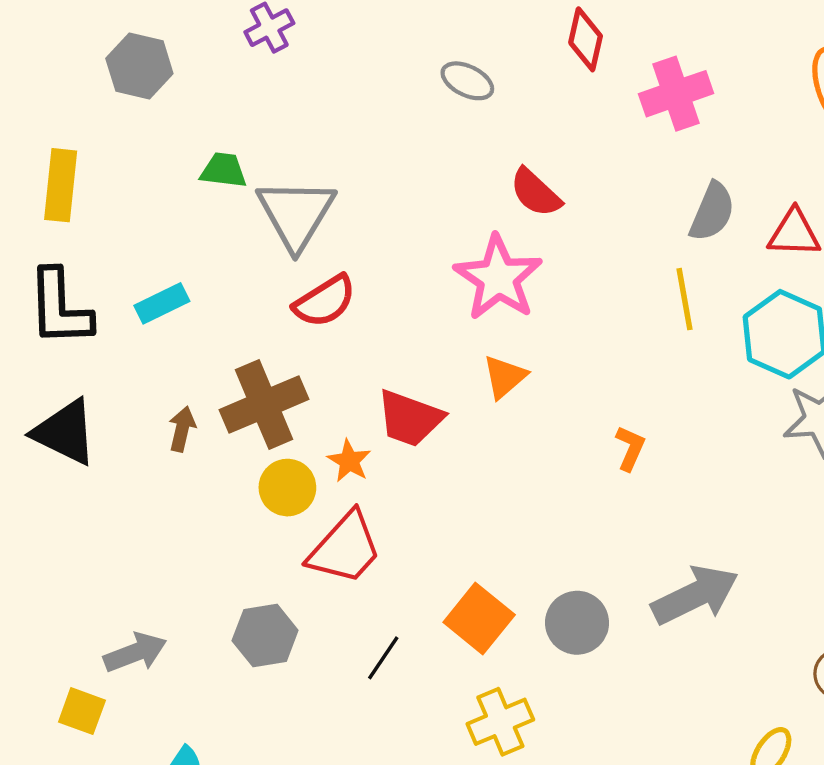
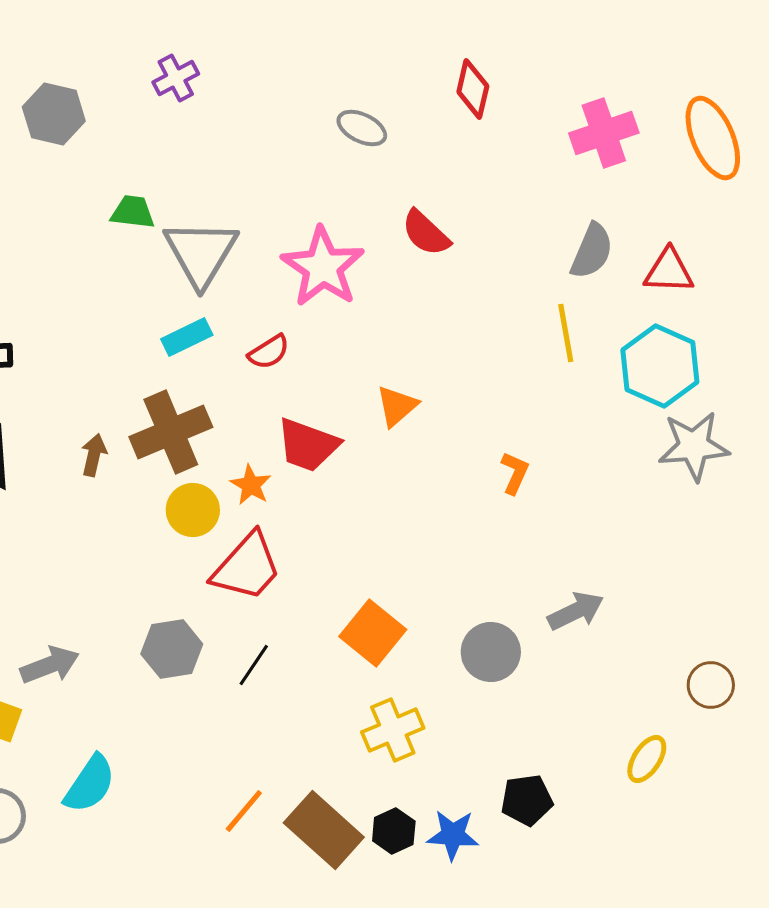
pink cross: (676, 94) -> (604, 133), moved
pink star: (498, 278) -> (323, 267), moved
red semicircle: (325, 301) -> (269, 352), moved, size x0.7
cyan rectangle: (162, 303) -> (187, 337), moved
gray arrow: (695, 595) -> (576, 611), size x0.7
gray circle: (577, 623) -> (491, 652), moved
black line: (383, 658) -> (254, 665), moved

